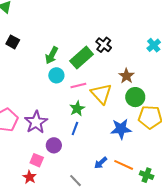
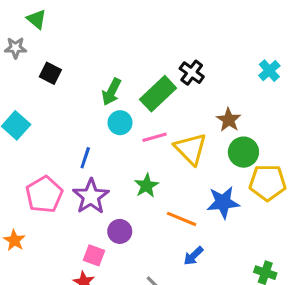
green star: (77, 109) -> (147, 186), moved
blue line: (75, 129) -> (85, 158), moved
orange line: (124, 165) -> (182, 219), moved

